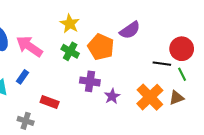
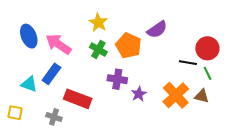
blue rectangle: (23, 77) -> (51, 74), size x1.5
brown triangle: (176, 98) -> (202, 96), turned 35
red rectangle: (50, 102) -> (78, 99), size x1.5

